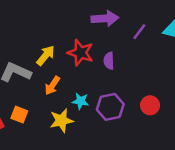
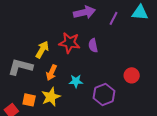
purple hexagon: (110, 107) -> (104, 94), moved
yellow star: (61, 121) -> (51, 97), moved

